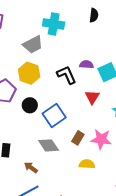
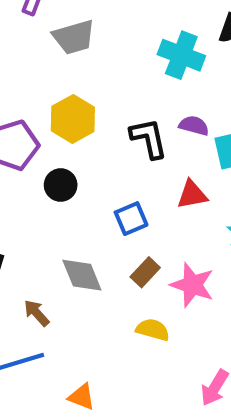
cyan cross: (54, 24) -> (181, 55), moved
gray trapezoid: (33, 45) -> (74, 37), moved
red triangle: (92, 97) -> (192, 195), turned 35
blue square: (54, 116) -> (131, 219), moved, size x0.7

